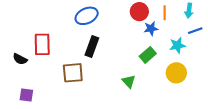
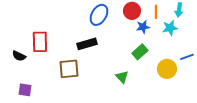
blue ellipse: (87, 16) -> (99, 15), moved, turned -35
blue line: (195, 31) -> (187, 57), moved
cyan star: (177, 45) -> (170, 28), moved
black rectangle: (92, 46) -> (87, 44), turned 54

